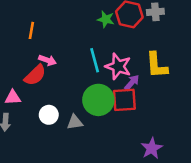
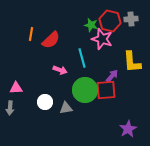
pink arrow: (48, 60) -> (60, 70), moved
pink star: (118, 66) -> (102, 39), moved
red semicircle: (35, 75) -> (51, 40), moved

